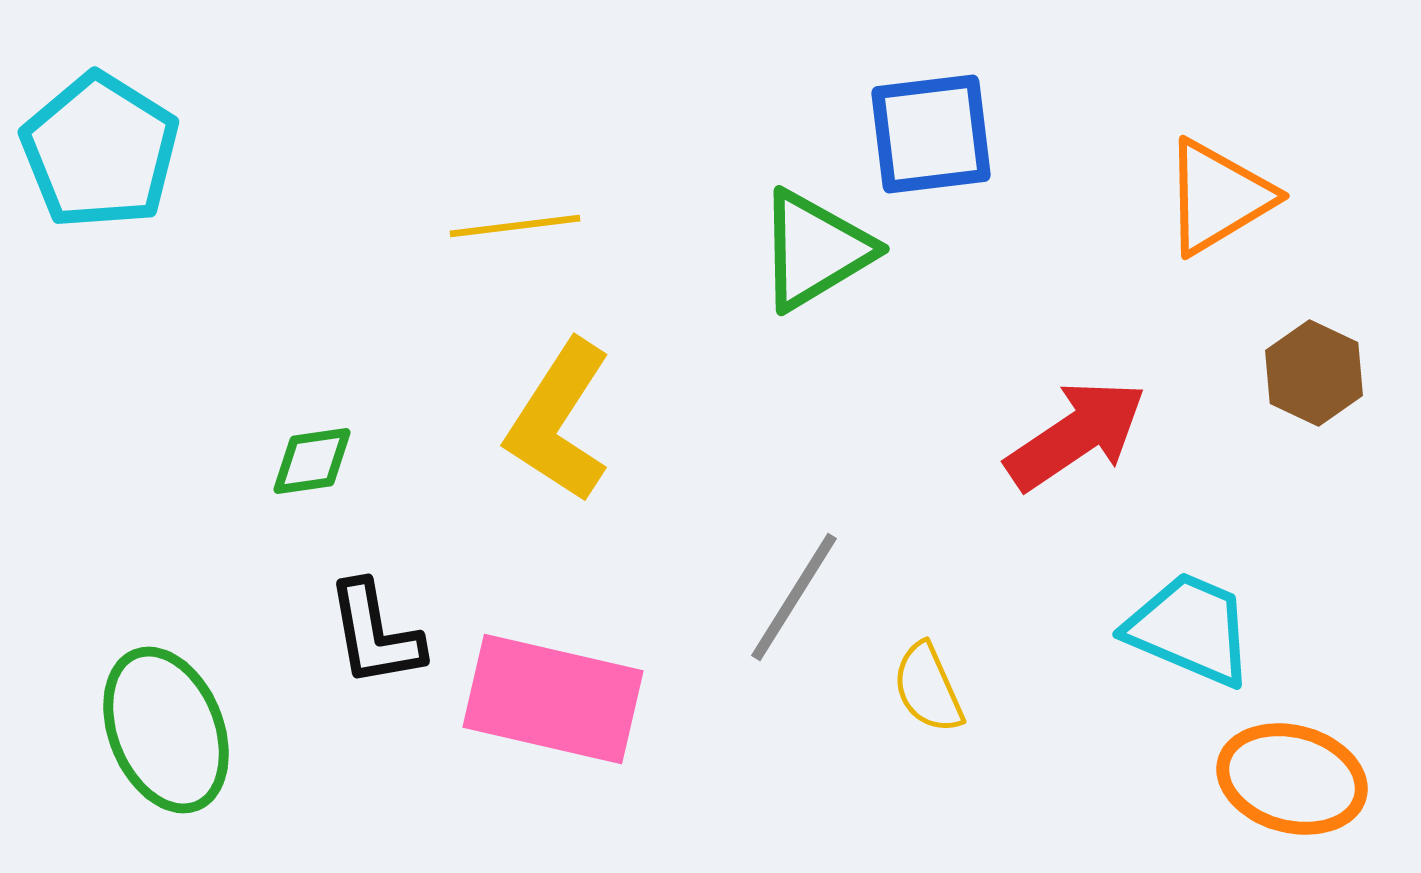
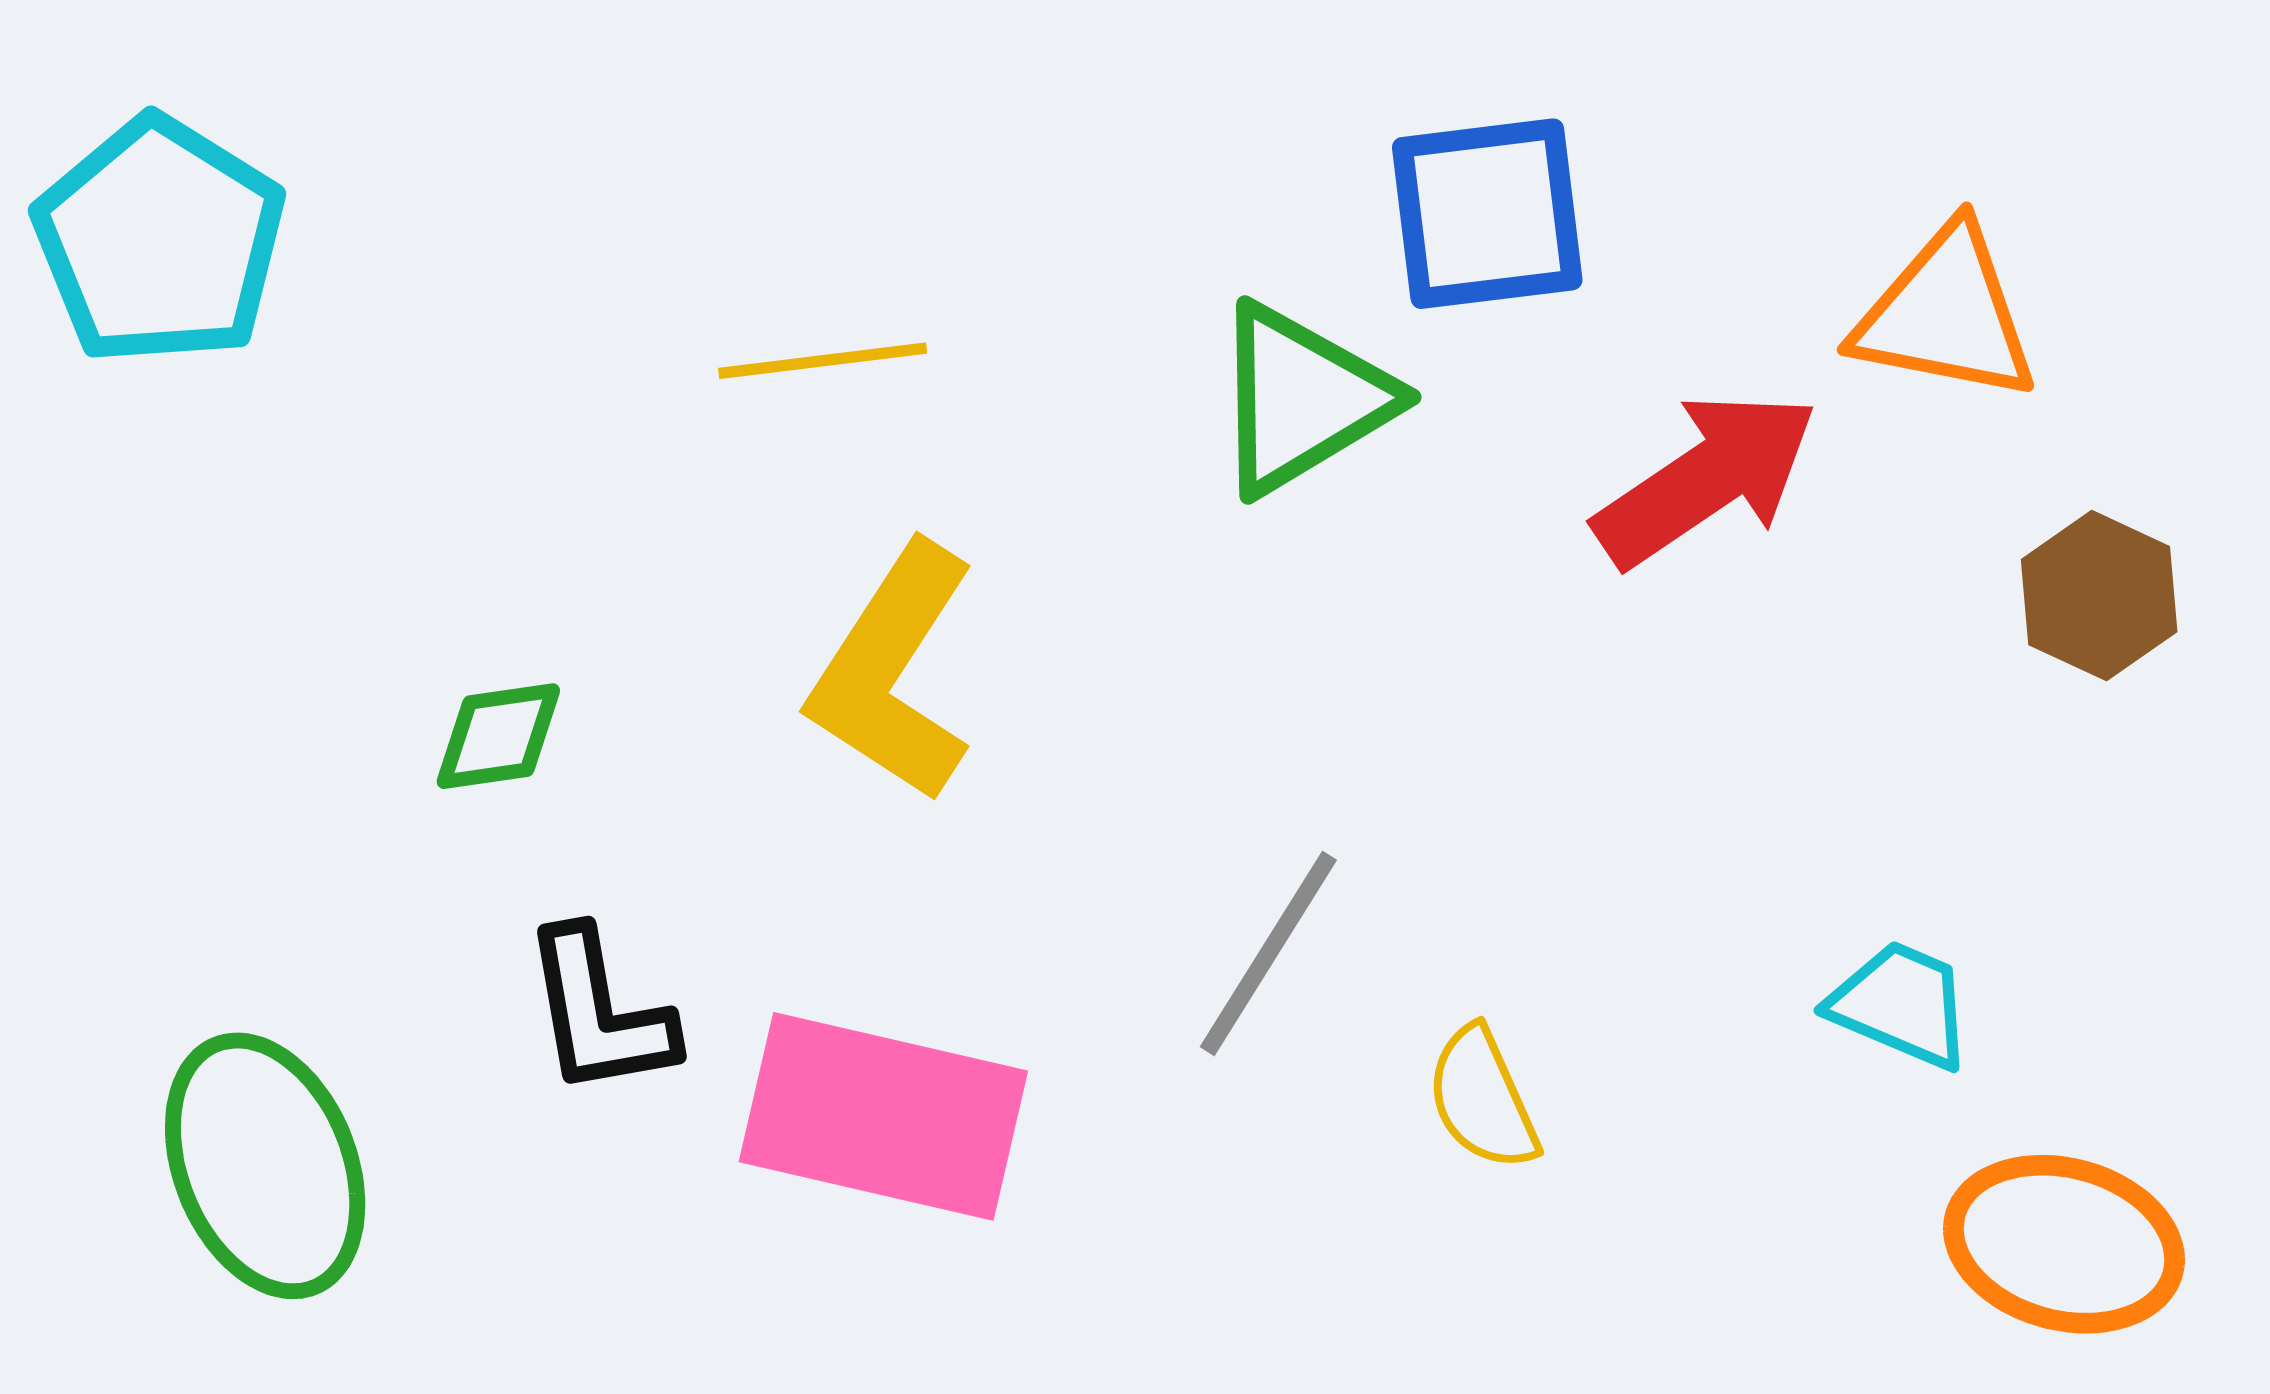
orange triangle: (1218, 197) -> (1946, 314), turned 42
red arrow: (1076, 435) -> (1706, 479), moved
cyan trapezoid: (1190, 629) -> (1901, 1005), size x0.7

